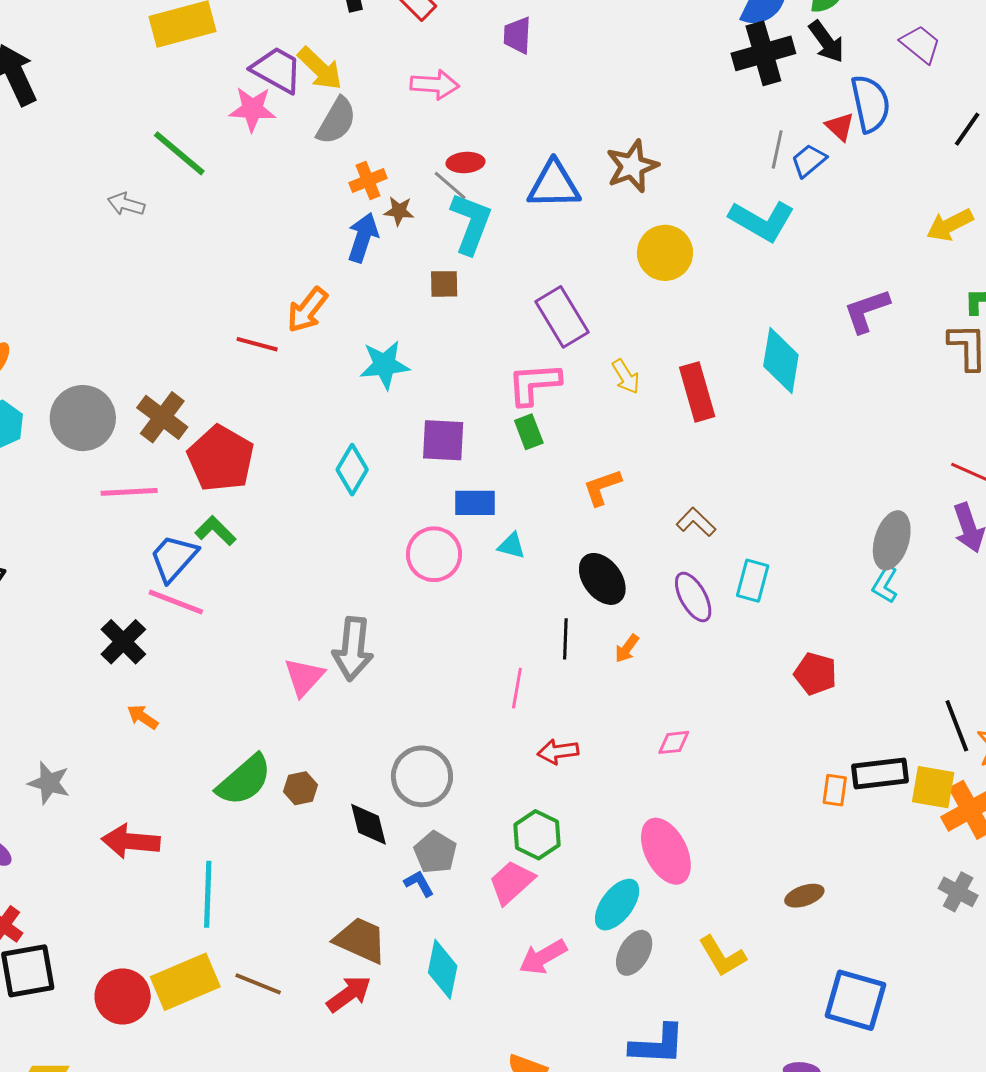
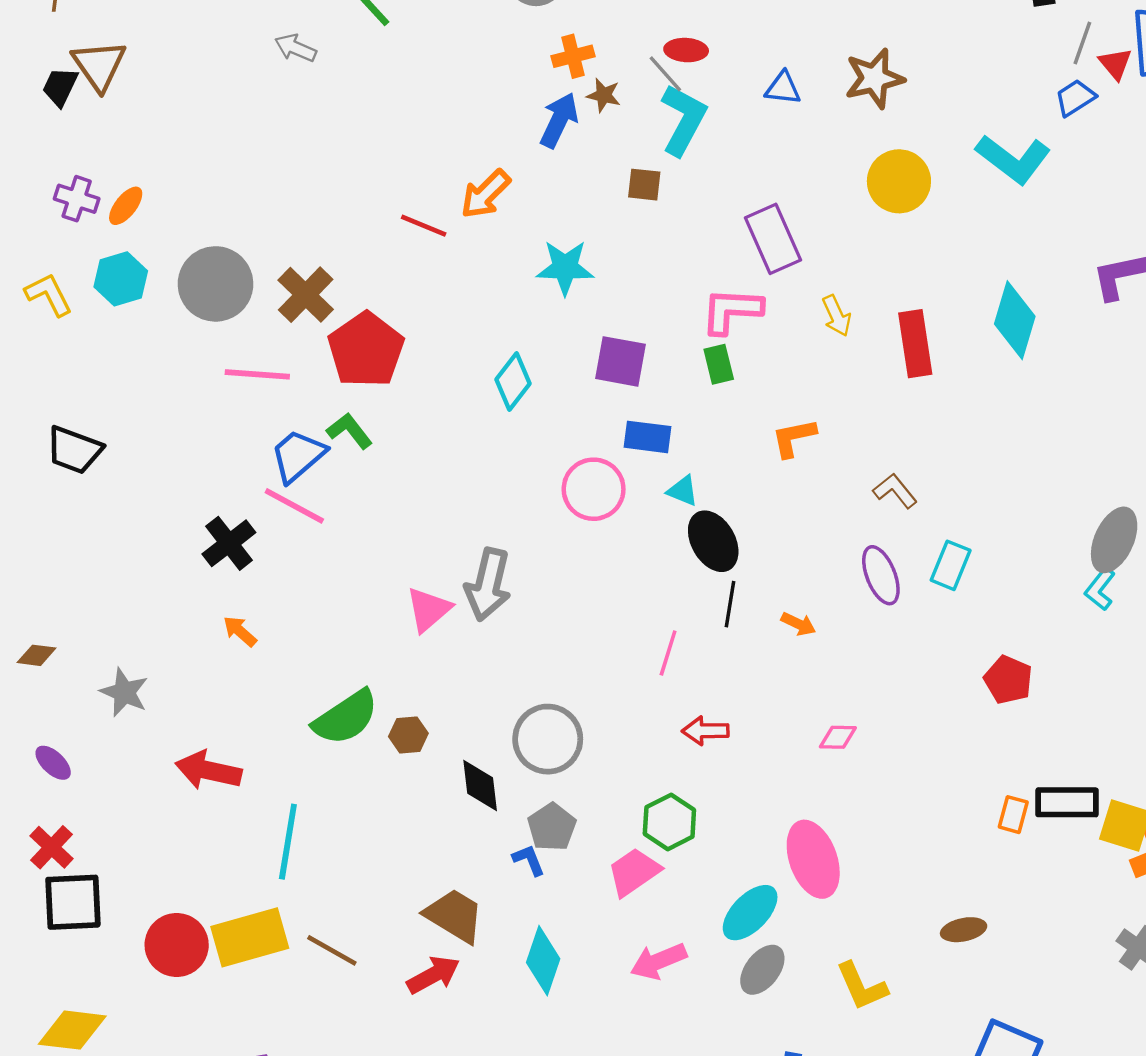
gray line: (777, 149) -> (1082, 43), moved
blue triangle: (554, 185) -> (783, 88), size x0.6
black ellipse: (602, 579) -> (713, 541), moved
orange arrow: (627, 648) -> (798, 624), turned -108

